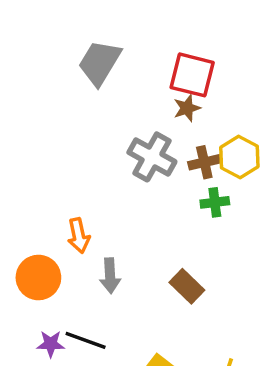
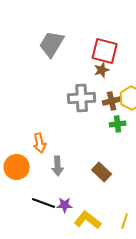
gray cross: (152, 157) -> (82, 98), turned -32
purple star: (51, 344) -> (65, 205), moved

